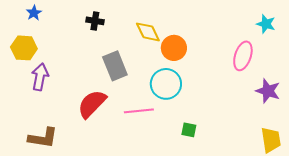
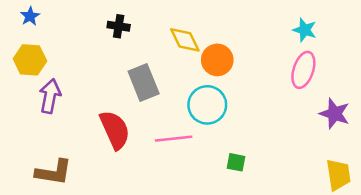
blue star: (34, 13) -> (30, 16), moved
cyan star: (266, 24) -> (305, 30), moved
red semicircle: (92, 104) -> (115, 130), turned 112

